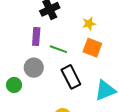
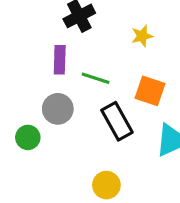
orange square: (92, 48) -> (150, 91), moved

